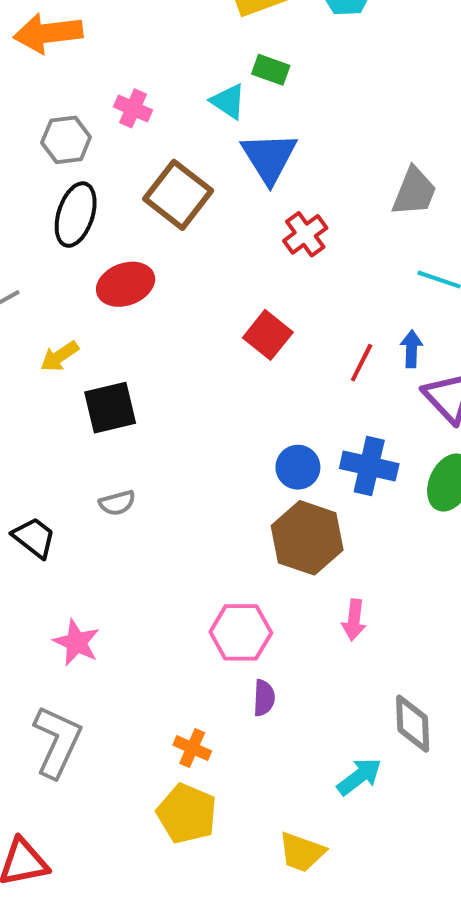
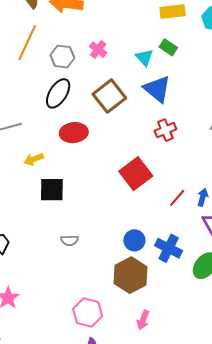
blue triangle: (269, 158) -> (157, 89), turned -32
red square: (268, 335) -> (136, 174), size x1.4
gray semicircle: (117, 503) -> (69, 240), moved

